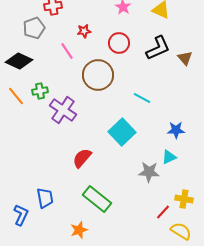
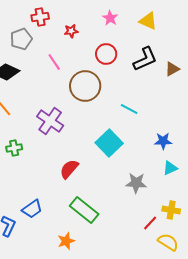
red star: (84, 31) -> (71, 31), moved
brown triangle: (185, 58) -> (172, 69), turned 42
green cross: (40, 91) -> (14, 148), moved
cyan triangle: (169, 157) -> (170, 168), moved
blue trapezoid: (45, 198) -> (32, 209), turned 65

